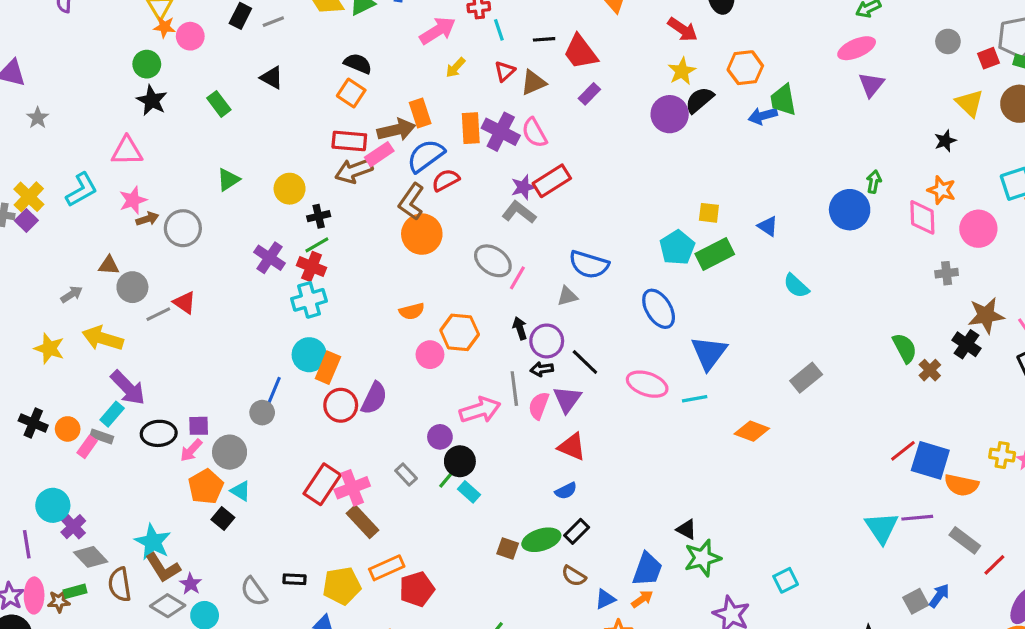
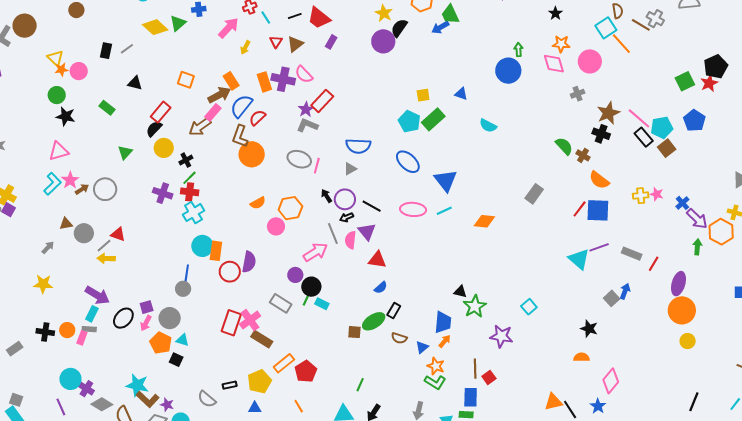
black semicircle: (358, 64) -> (154, 129), moved, turned -54
red rectangle: (349, 141) -> (161, 112), moved, turned -40
cyan L-shape: (82, 190) -> (52, 184), moved
yellow arrow: (103, 338) -> (106, 258), moved, size x0.7
gray rectangle: (806, 378) -> (534, 194), moved
black ellipse: (159, 433) -> (123, 318), turned -30
gray rectangle: (406, 475) -> (281, 303), size x1.5
orange semicircle: (961, 485) -> (599, 180), moved, turned 40

